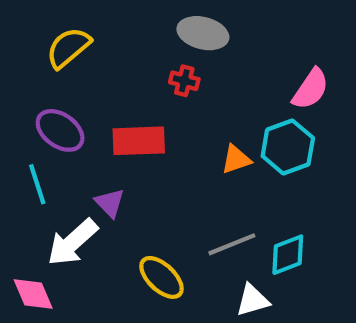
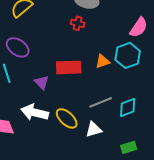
red rectangle: (139, 141) -> (69, 67), moved
white arrow: (72, 242) -> (35, 112), moved, turned 56
white triangle: (253, 300) -> (94, 129), moved

